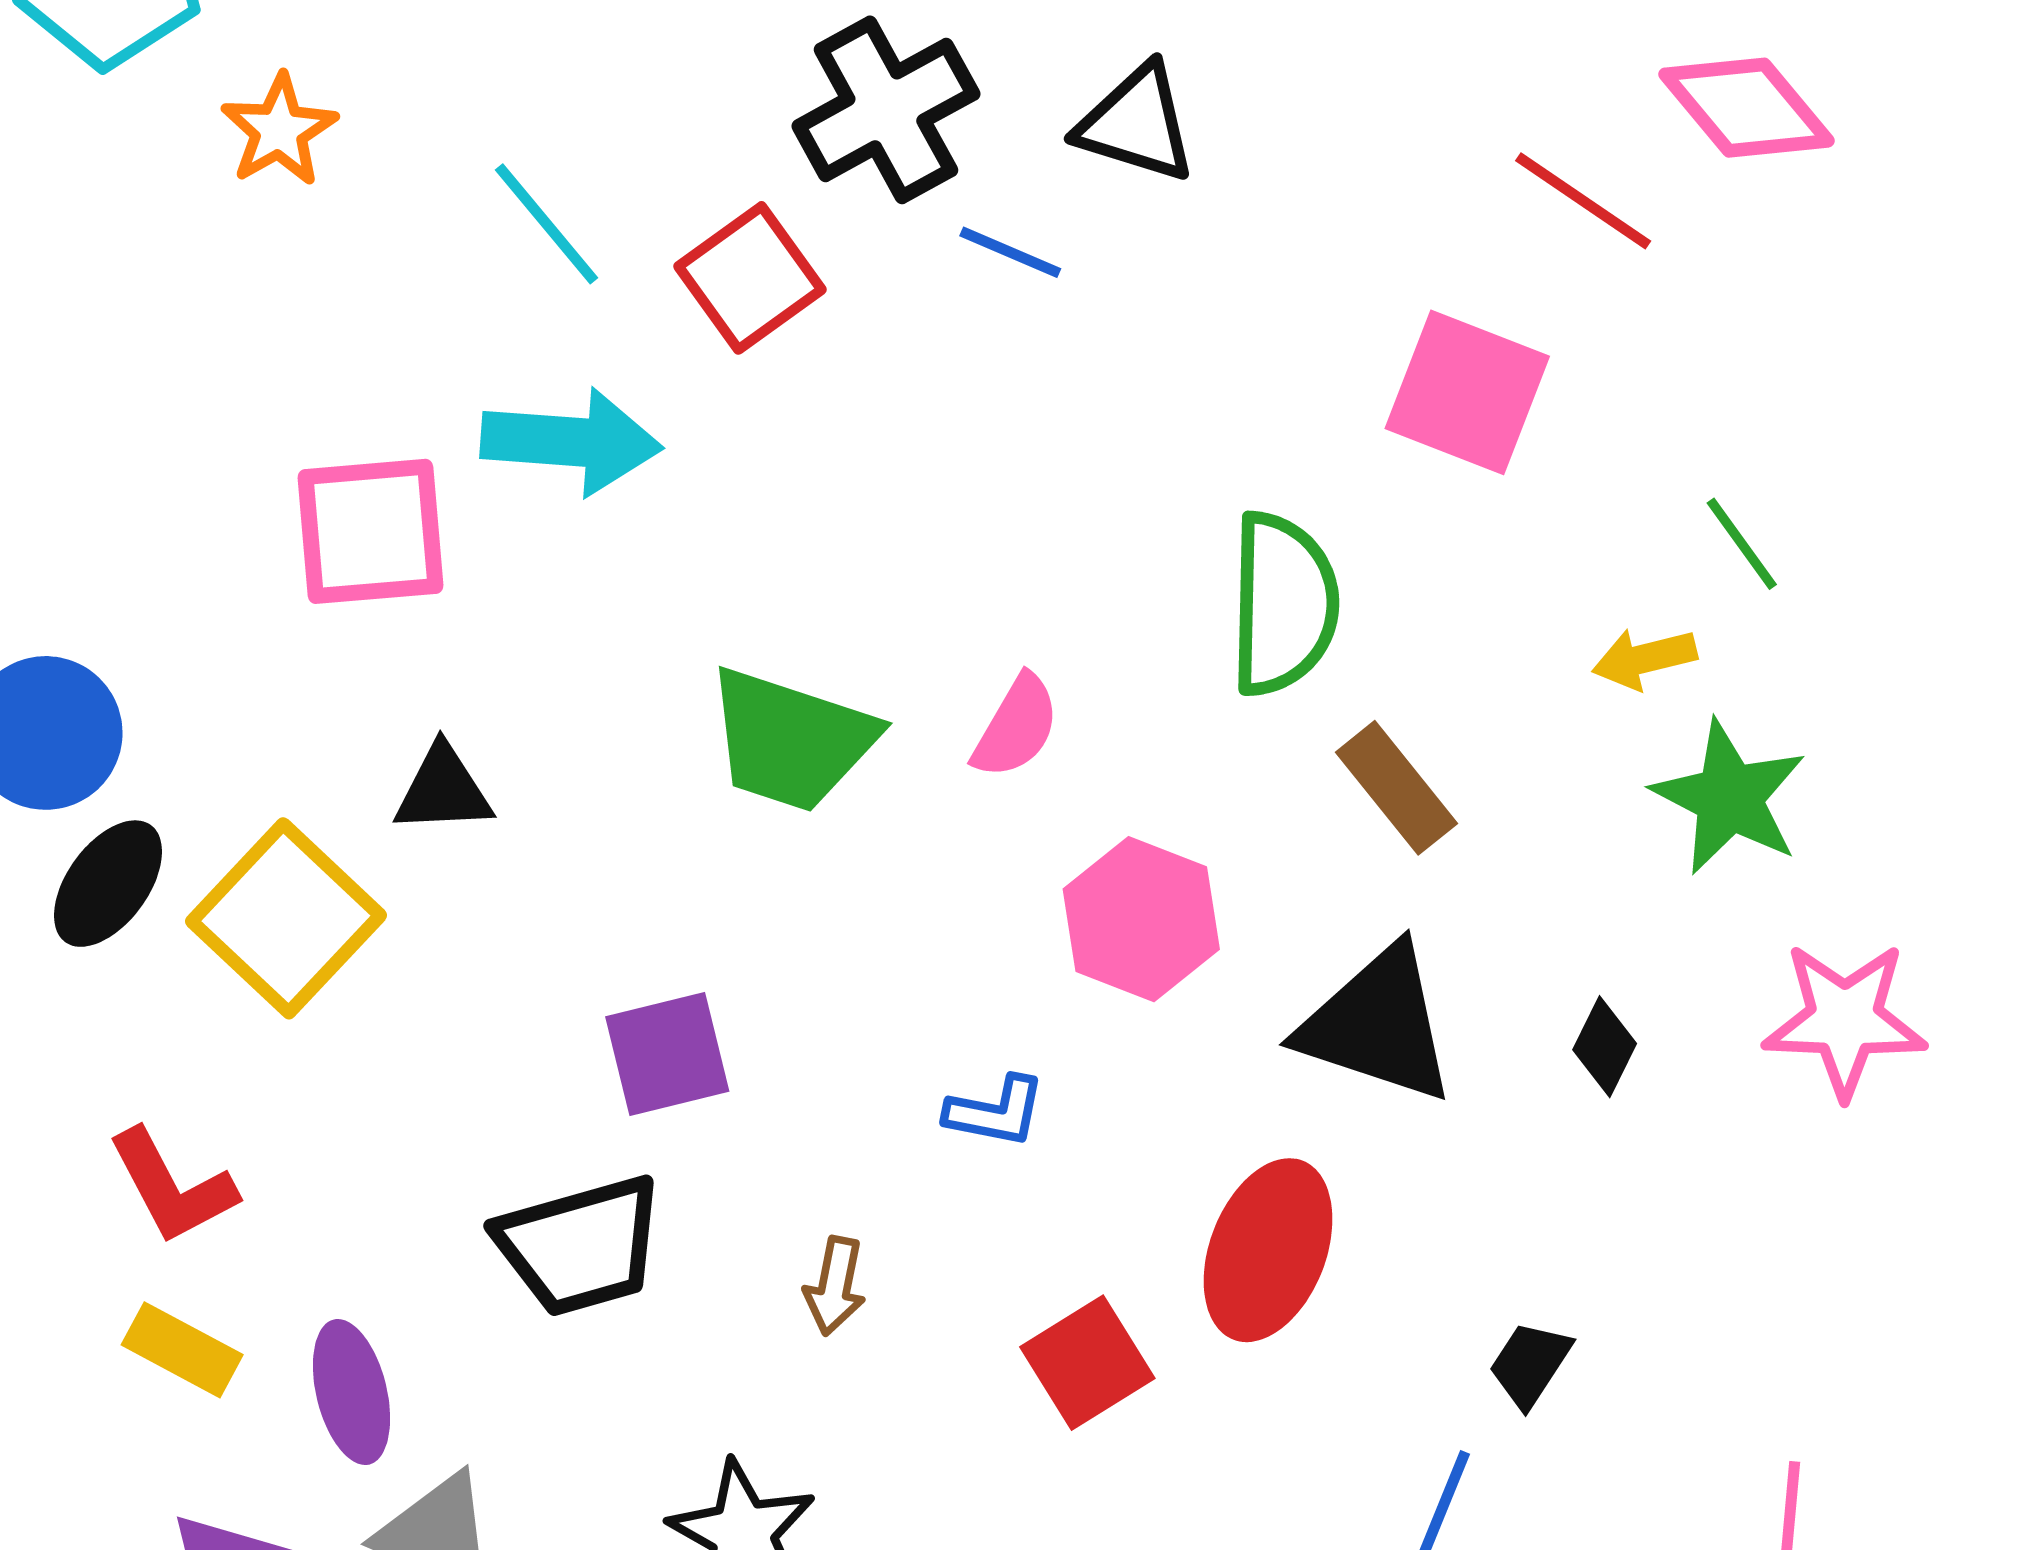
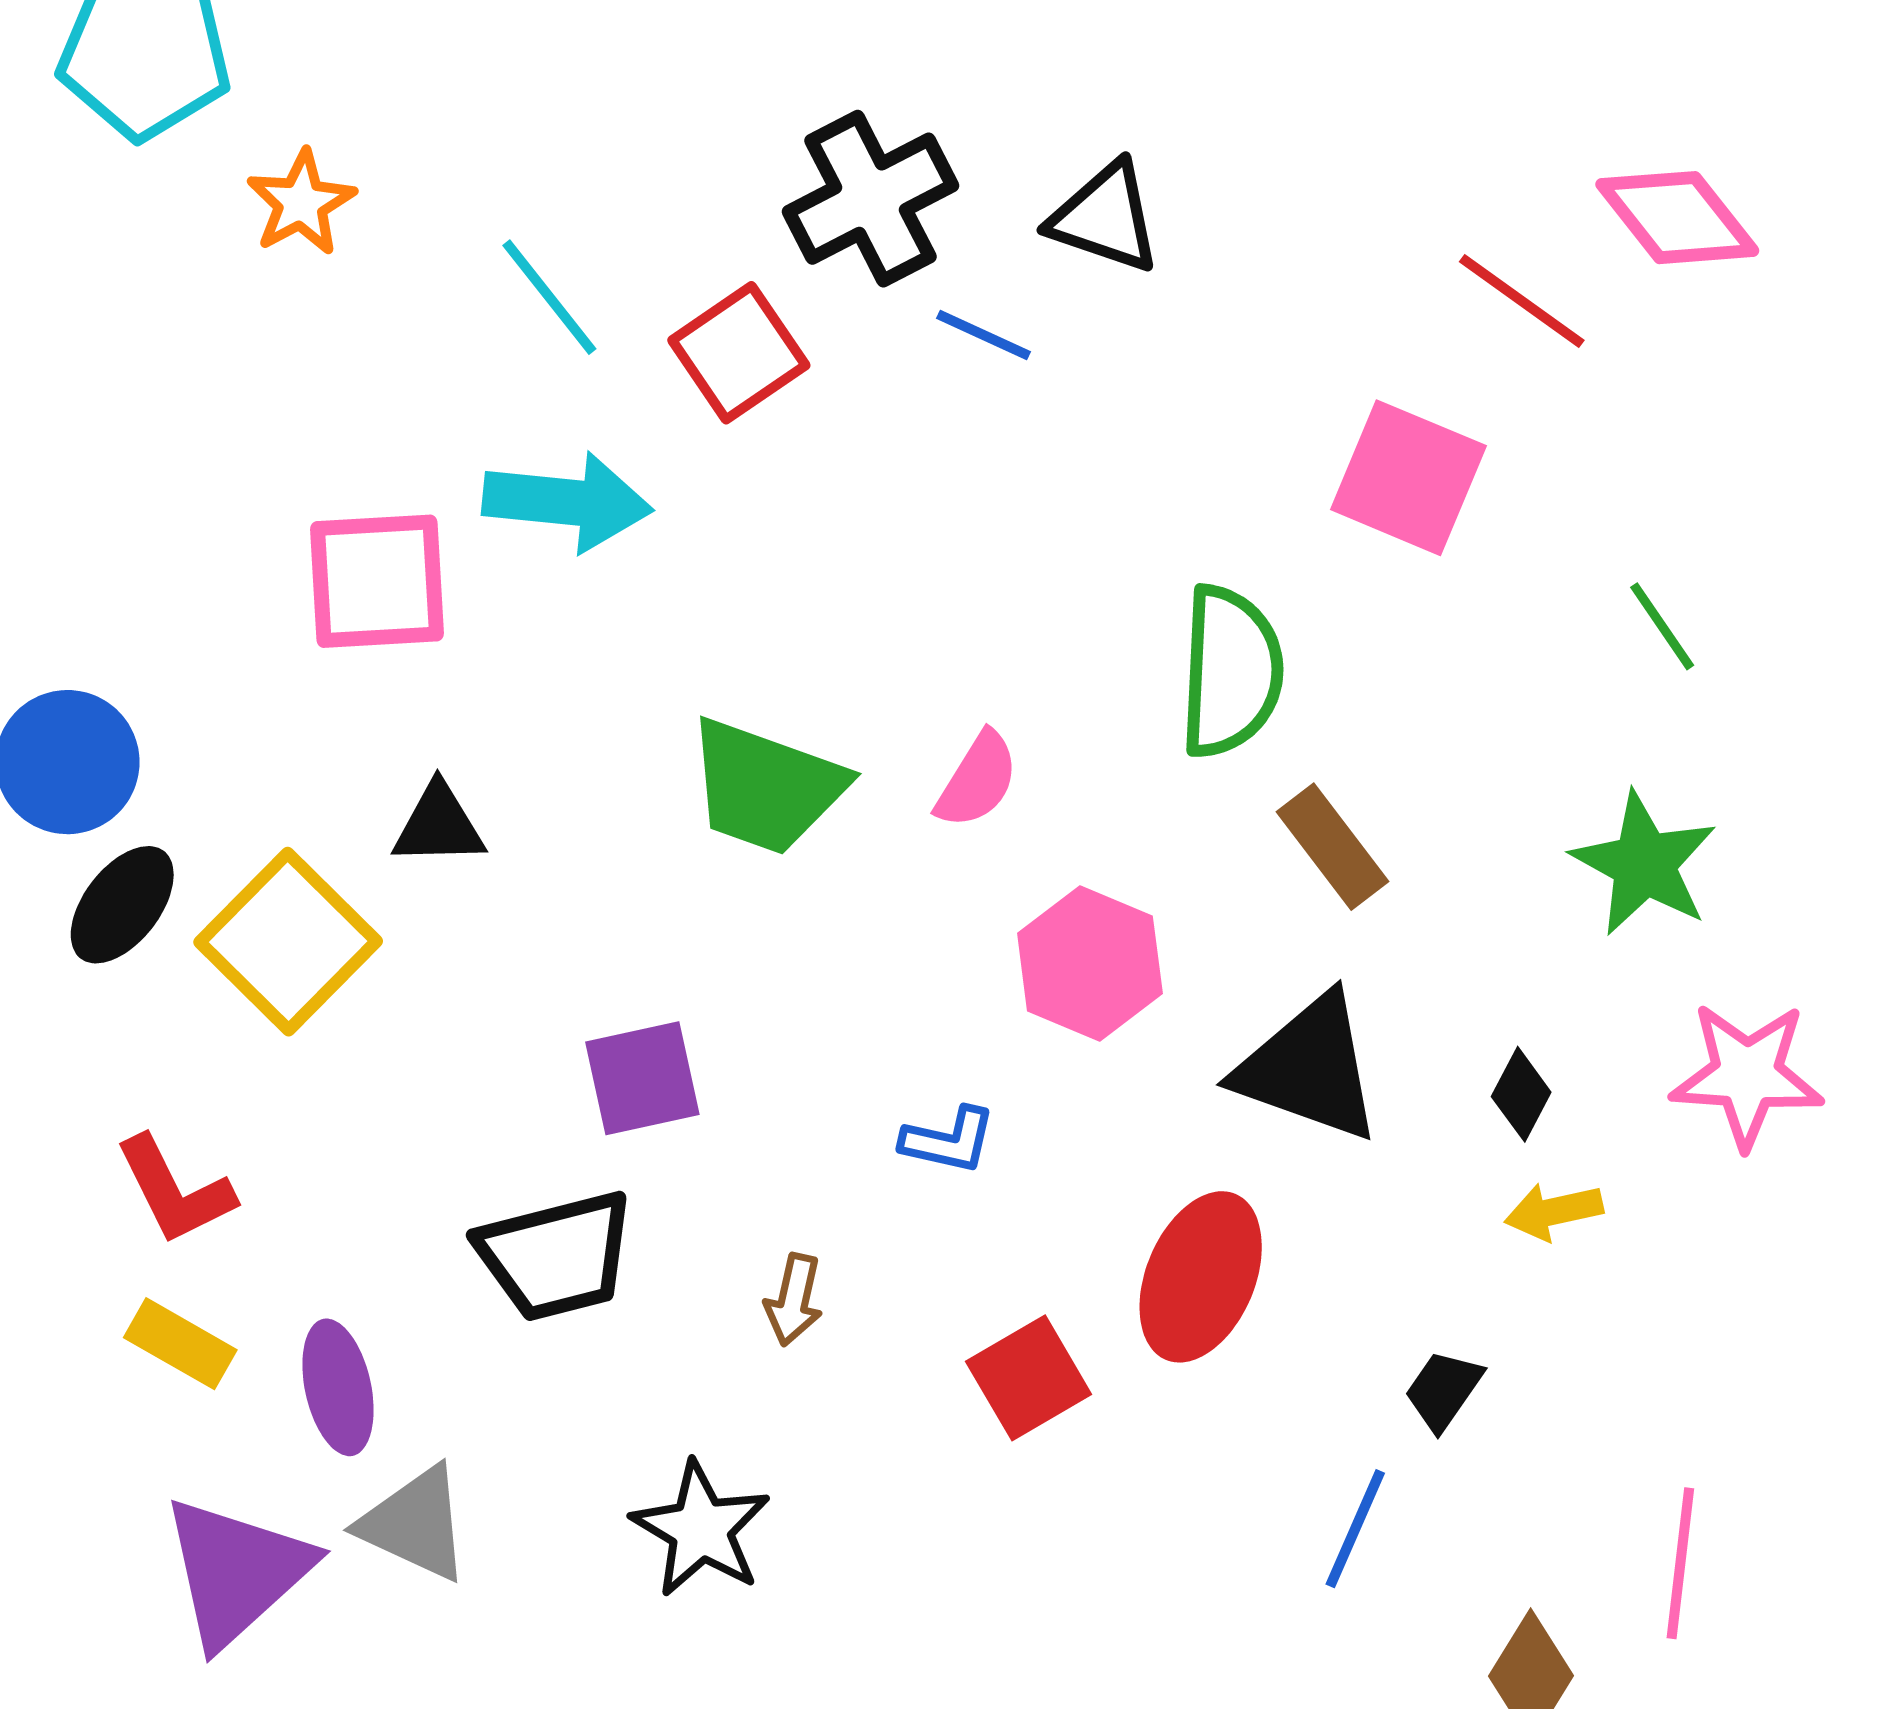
yellow arrow: (1644, 659) -> (1554, 1211), moved

